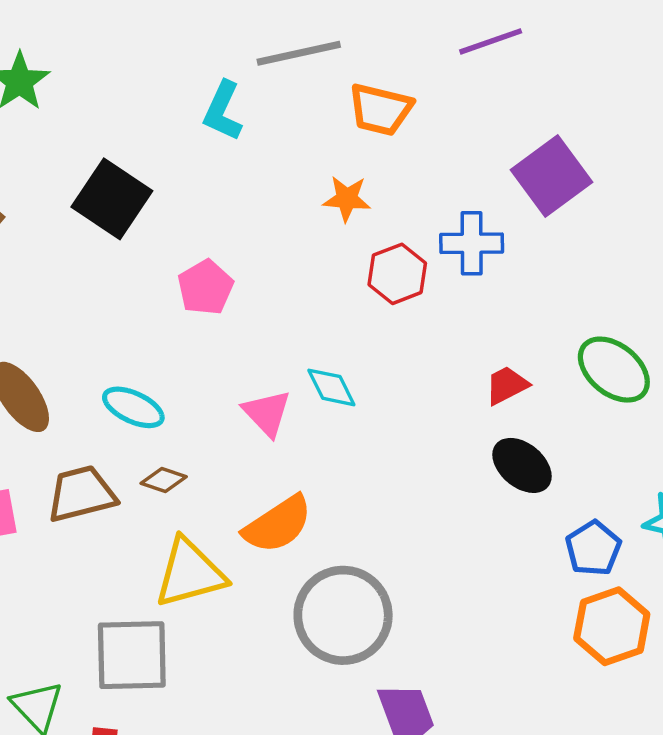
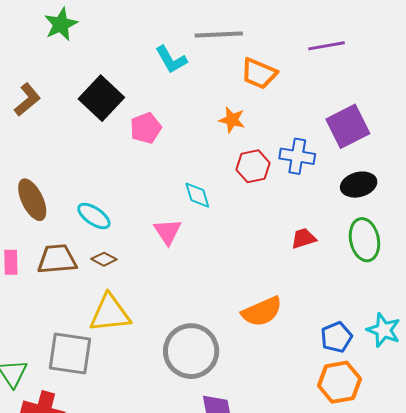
cyan L-shape: (223, 111) -> (171, 60), turned -64
pink pentagon: (206, 287) -> (146, 128), moved
green ellipse: (614, 370) -> (364, 240), turned 30
cyan diamond: (331, 387) -> (197, 195), moved
black ellipse: (522, 465) -> (359, 185), moved, turned -64
orange semicircle: (278, 524) -> (262, 312), moved

